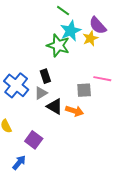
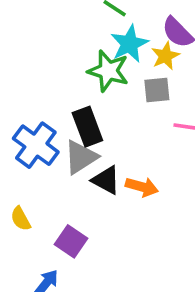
black rectangle: (45, 76) -> (87, 127), size x1.5
gray square: (84, 90) -> (157, 90), moved
gray triangle: (41, 93) -> (81, 157), size x1.5

